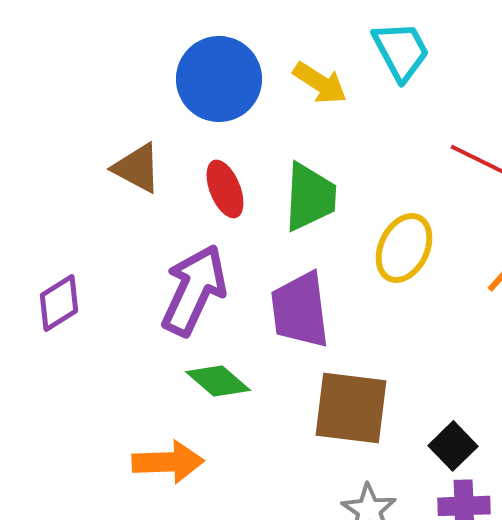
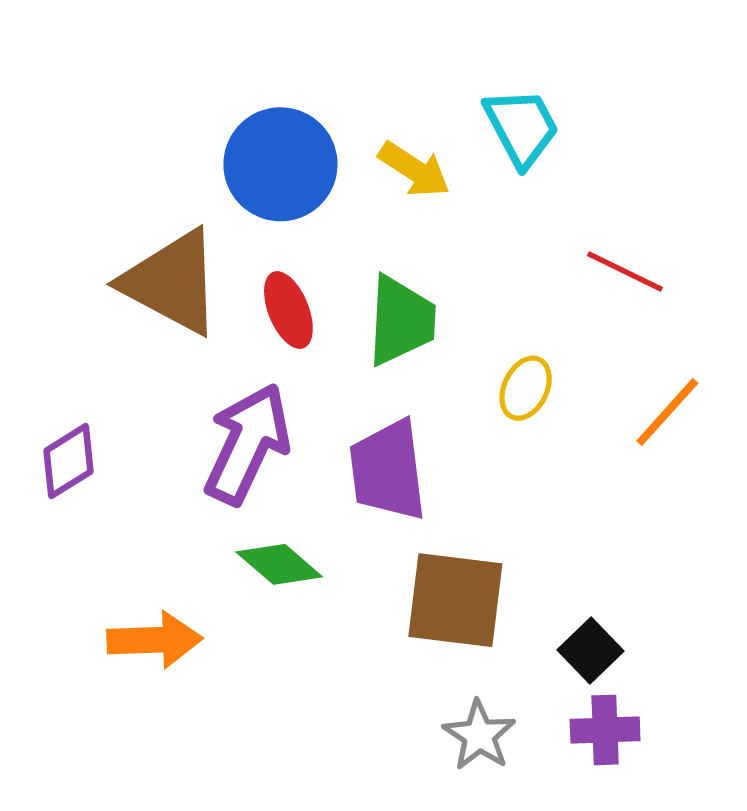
brown triangle: (137, 168) -> (172, 282), size x1.6
yellow ellipse: (404, 248) -> (526, 388), size x0.7
orange arrow: (168, 462) -> (155, 640), moved

